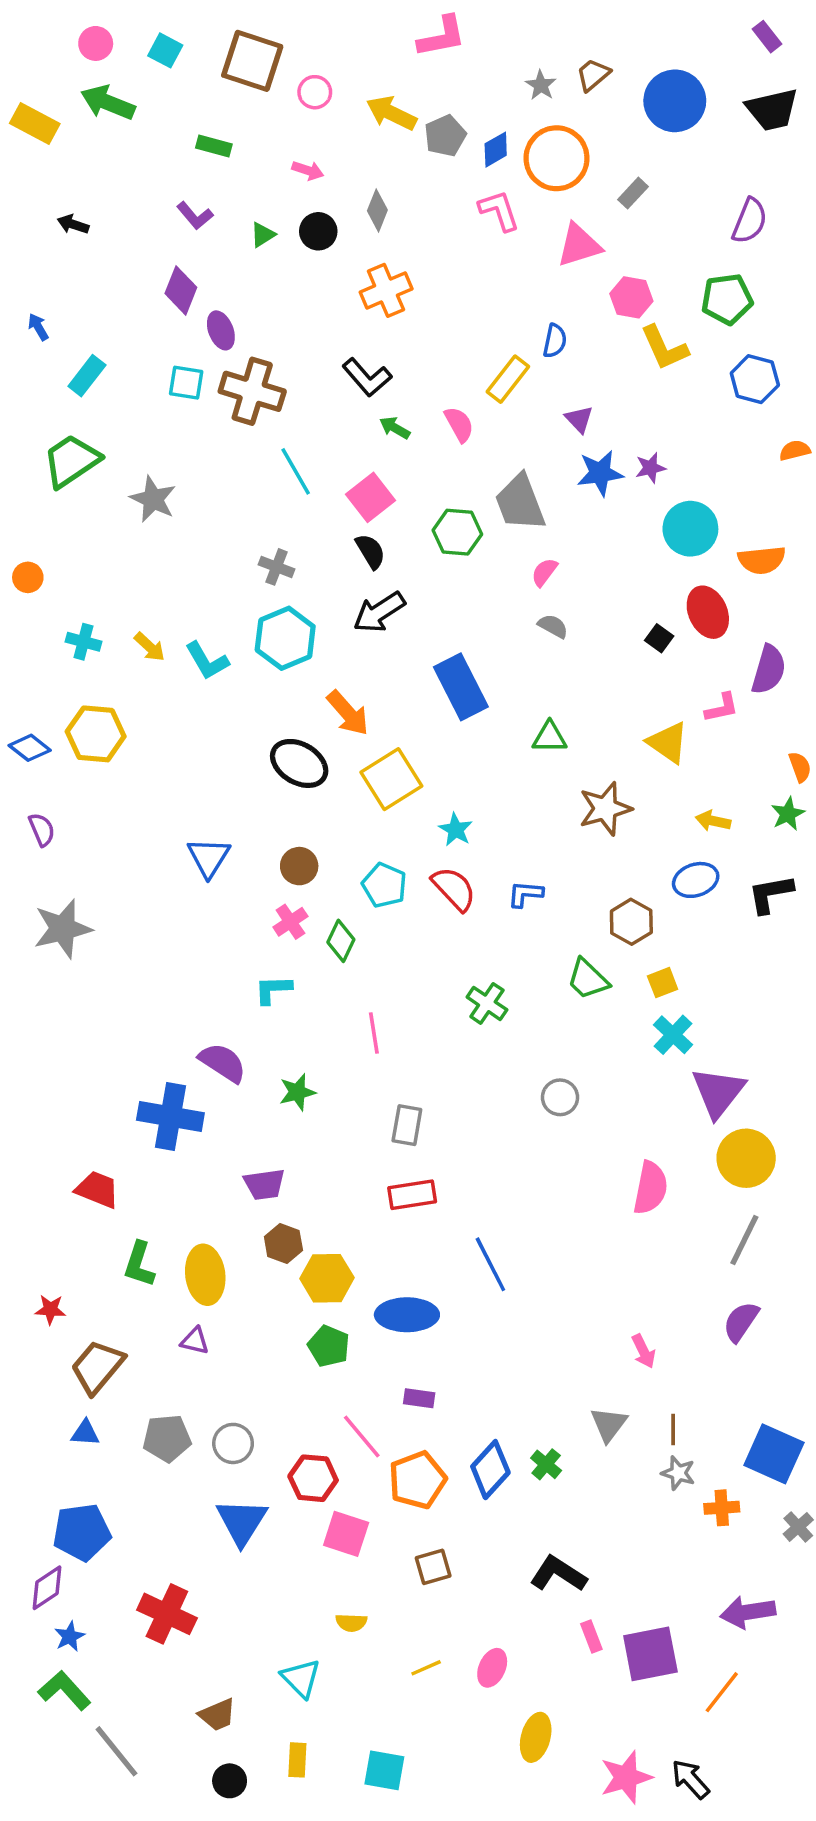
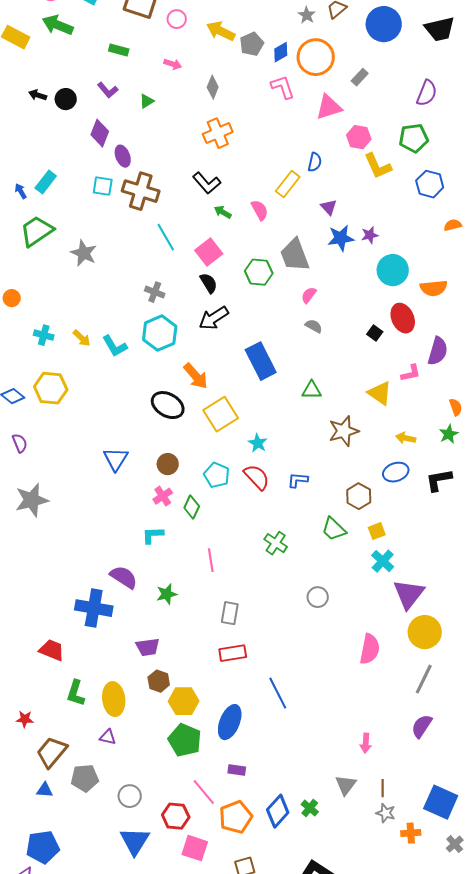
black circle: (318, 231) -> (66, 99), moved
blue arrow: (38, 327) -> (21, 191), moved
blue ellipse: (407, 1315) -> (230, 722), turned -68
green pentagon: (329, 1346) -> (185, 740), size x1.4
pink arrow: (643, 1351) -> (366, 743), turned 30
gray pentagon: (167, 1438) -> (85, 778), moved

